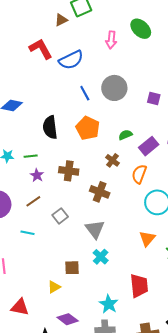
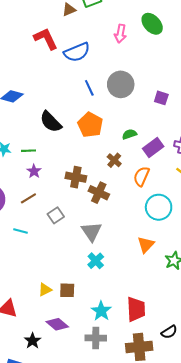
black semicircle: (50, 127) -> (51, 122), turned -40
brown cross: (69, 171) -> (76, 177), moved
brown square: (72, 268) -> (67, 290), moved
red trapezoid: (139, 286) -> (136, 309), moved

